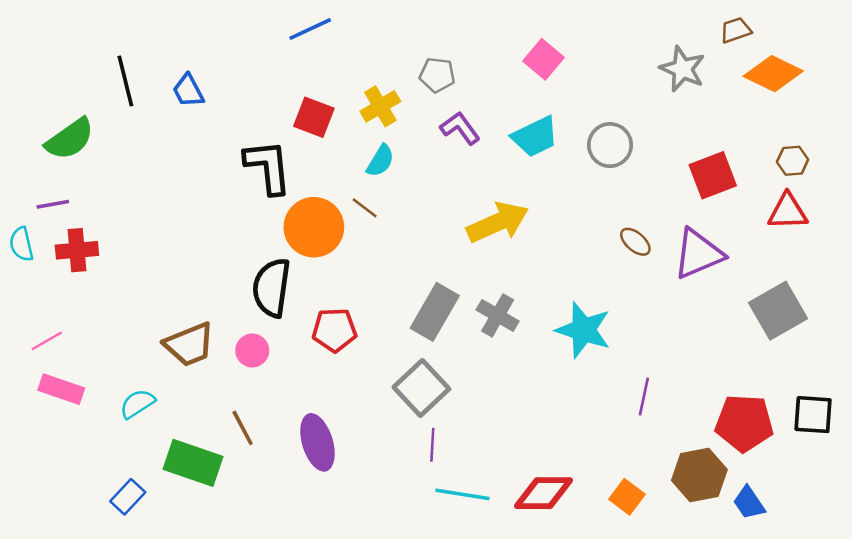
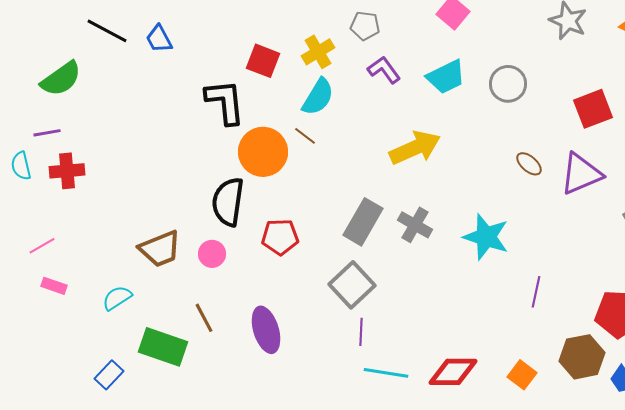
black line: (125, 81) -> (107, 31), turned -48
cyan semicircle: (380, 161) -> (318, 97), size x1.4
pink rectangle: (61, 389) -> (54, 286), size x0.7

